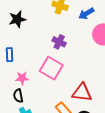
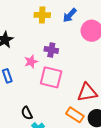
pink star: (22, 78) -> (31, 62), moved

